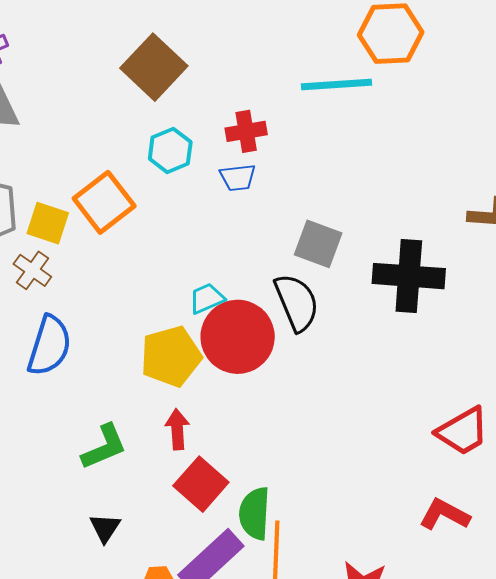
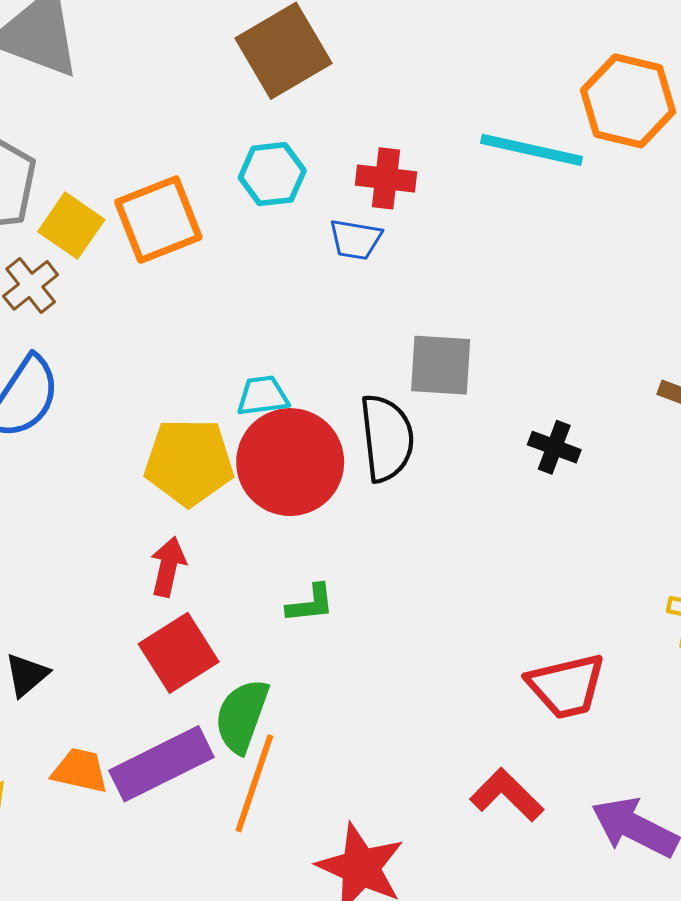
gray square: (318, 244) -> (441, 365), turned -33
black cross: (409, 276) -> (554, 447), size x0.5
green L-shape: (104, 447) -> (310, 604), moved, size x0.7

